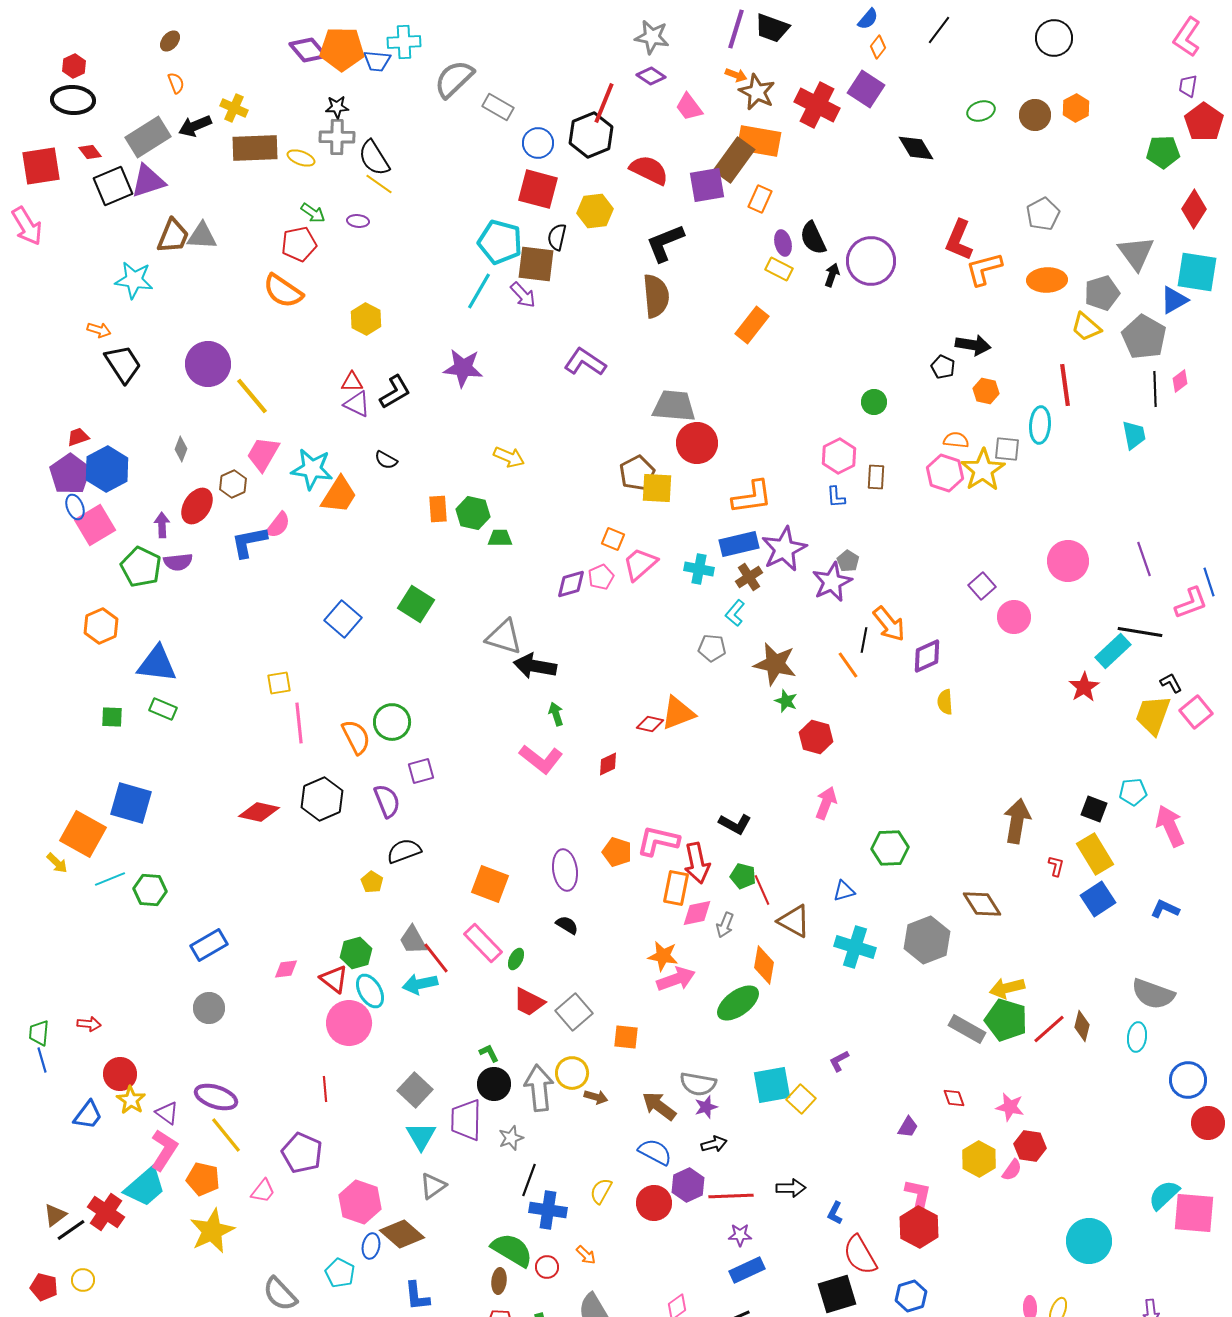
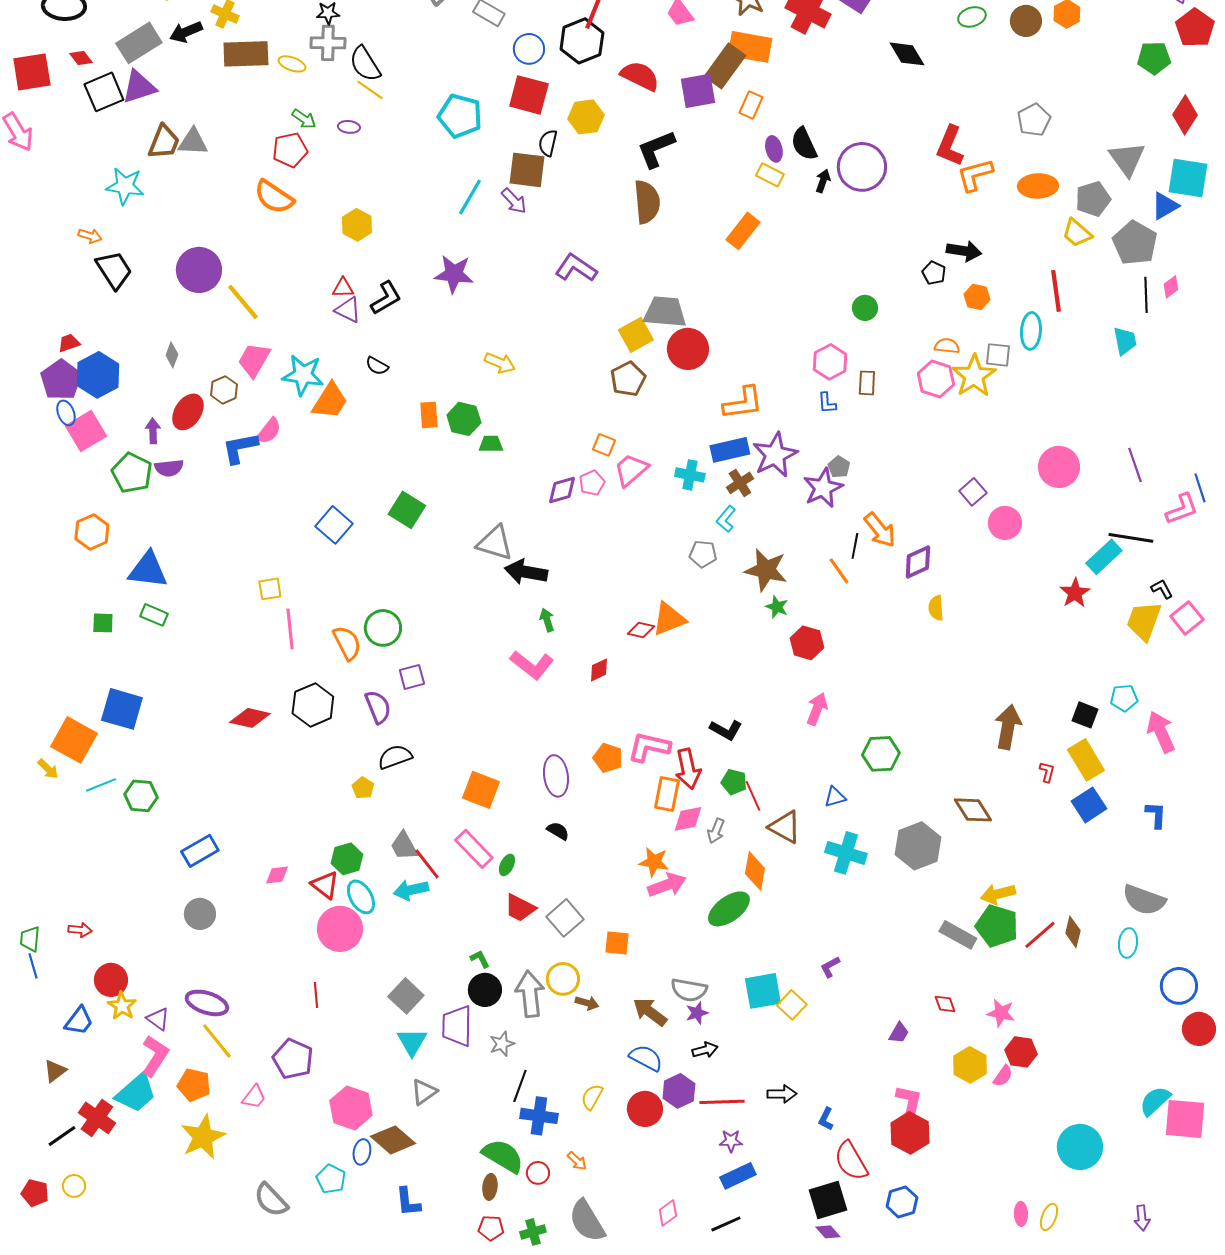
cyan pentagon: (500, 242) -> (460, 116), moved
yellow square: (657, 488) -> (636, 335), moved, turned -32
blue L-shape: (1165, 909) -> (1156, 815), turned 68
brown triangle: (55, 1215) -> (55, 1071), moved

